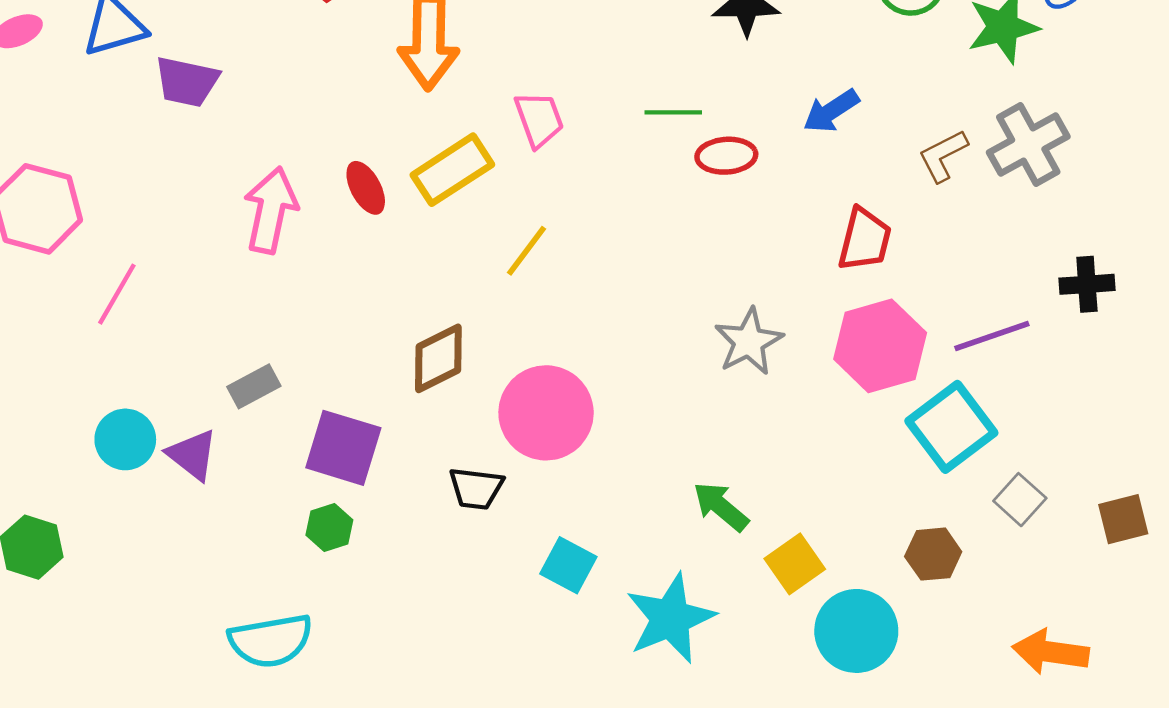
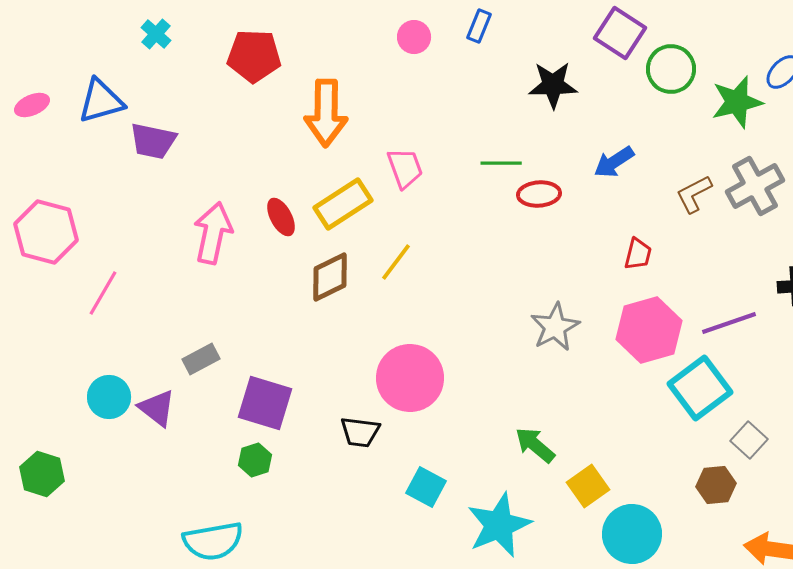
red trapezoid: (865, 240) -> (638, 254), size x0.7
brown diamond: (438, 358) -> (330, 277), moved
brown hexagon: (933, 554) -> (716, 485), moved

